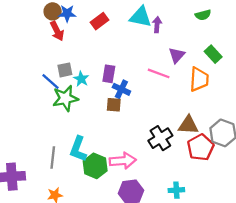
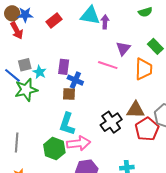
cyan L-shape: (78, 149) -> (67, 124), moved

